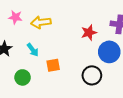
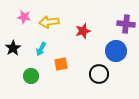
red star: (89, 33) -> (83, 31), moved
cyan arrow: (33, 50) -> (41, 49), turned 64

